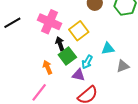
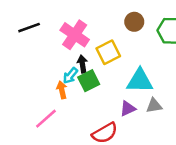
cyan triangle: (108, 49) -> (140, 81), size x1.6
cyan arrow: (87, 62) -> (70, 76), moved
purple triangle: (78, 75) -> (128, 109), moved, turned -48

